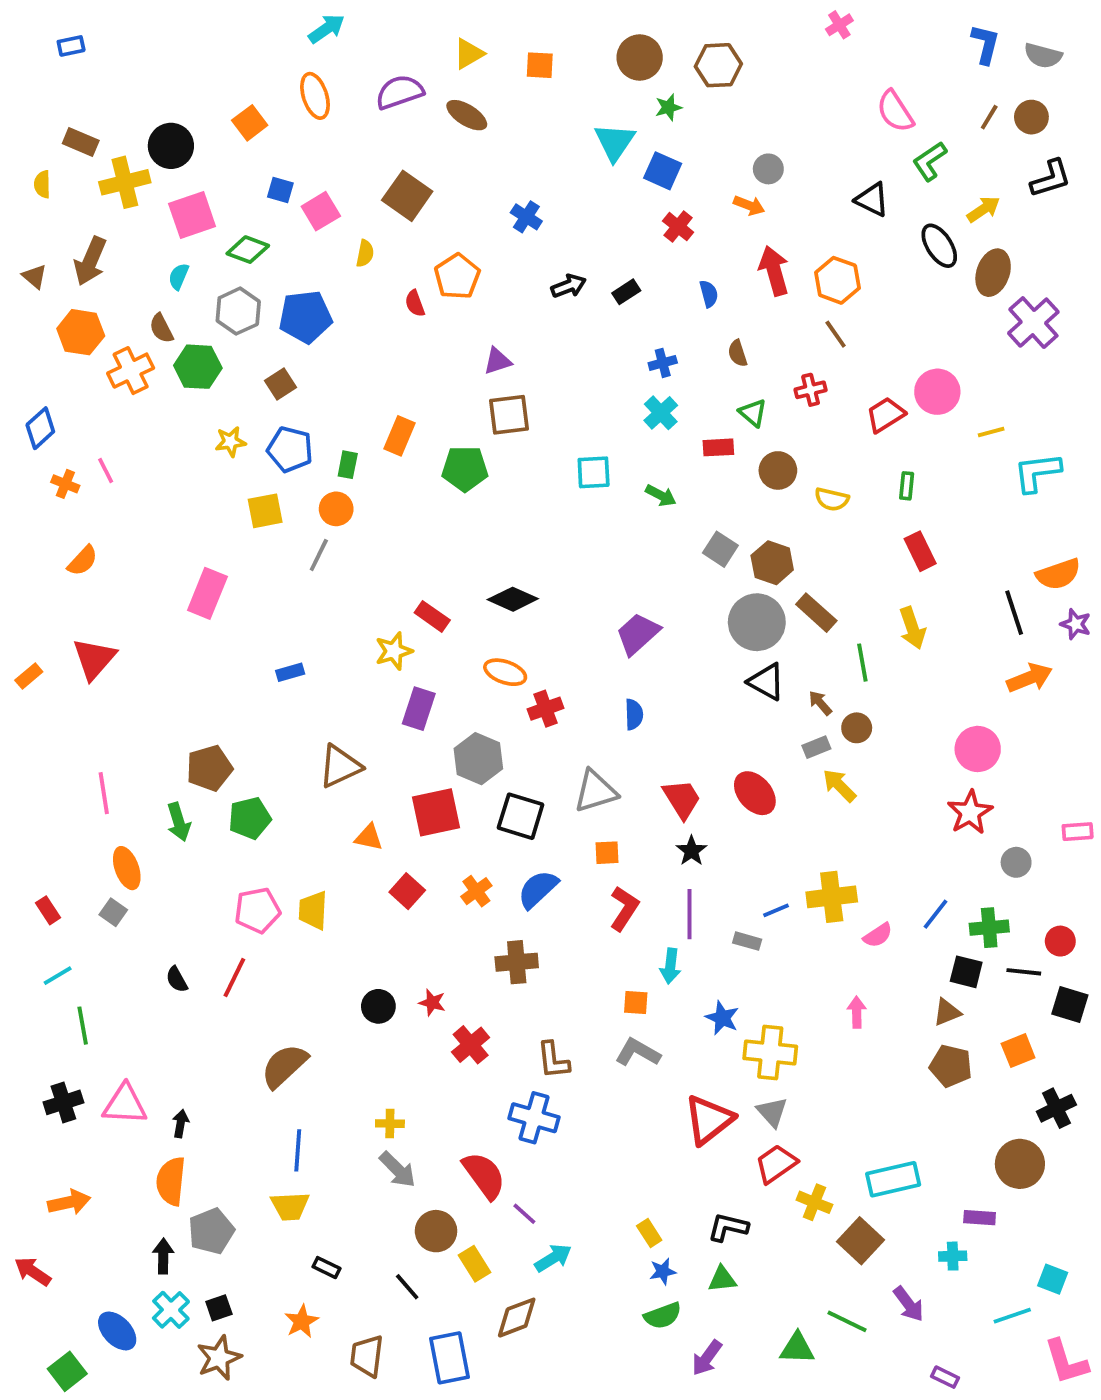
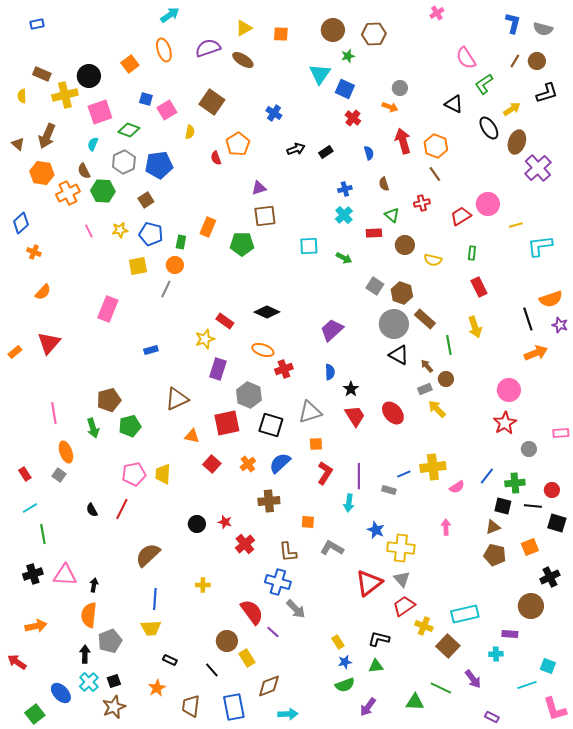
pink line: (106, 470) -> (89, 231), moved
black star: (691, 851) -> (351, 389), moved
orange square: (636, 1003) -> (308, 522), moved
gray arrow: (398, 1170) -> (296, 609), moved
cyan arrow: (553, 1258) -> (288, 714), moved, turned 30

